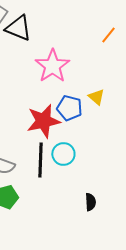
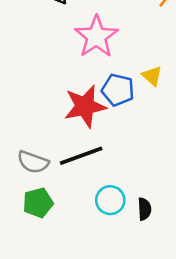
cyan circle: (63, 154) -> (110, 200), moved
black line: (40, 160) -> (81, 156), turned 68

